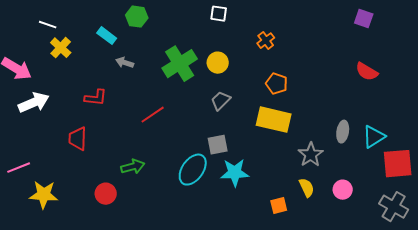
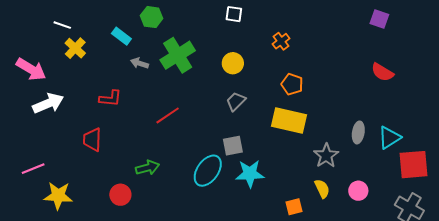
green cross: (180, 64) -> (178, 55), moved

